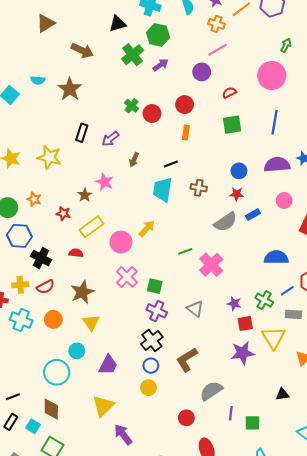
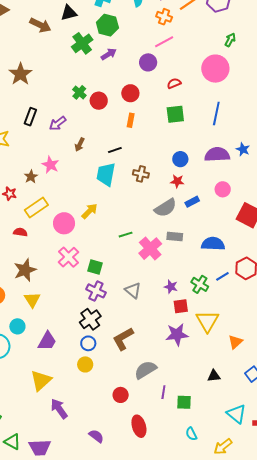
brown arrow: (82, 51) -> (40, 25), moved
gray rectangle: (293, 314) -> (175, 236), moved

